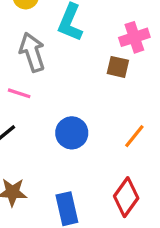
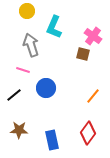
pink cross: (134, 37) -> (93, 36), turned -36
blue circle: (72, 133) -> (46, 88), moved

